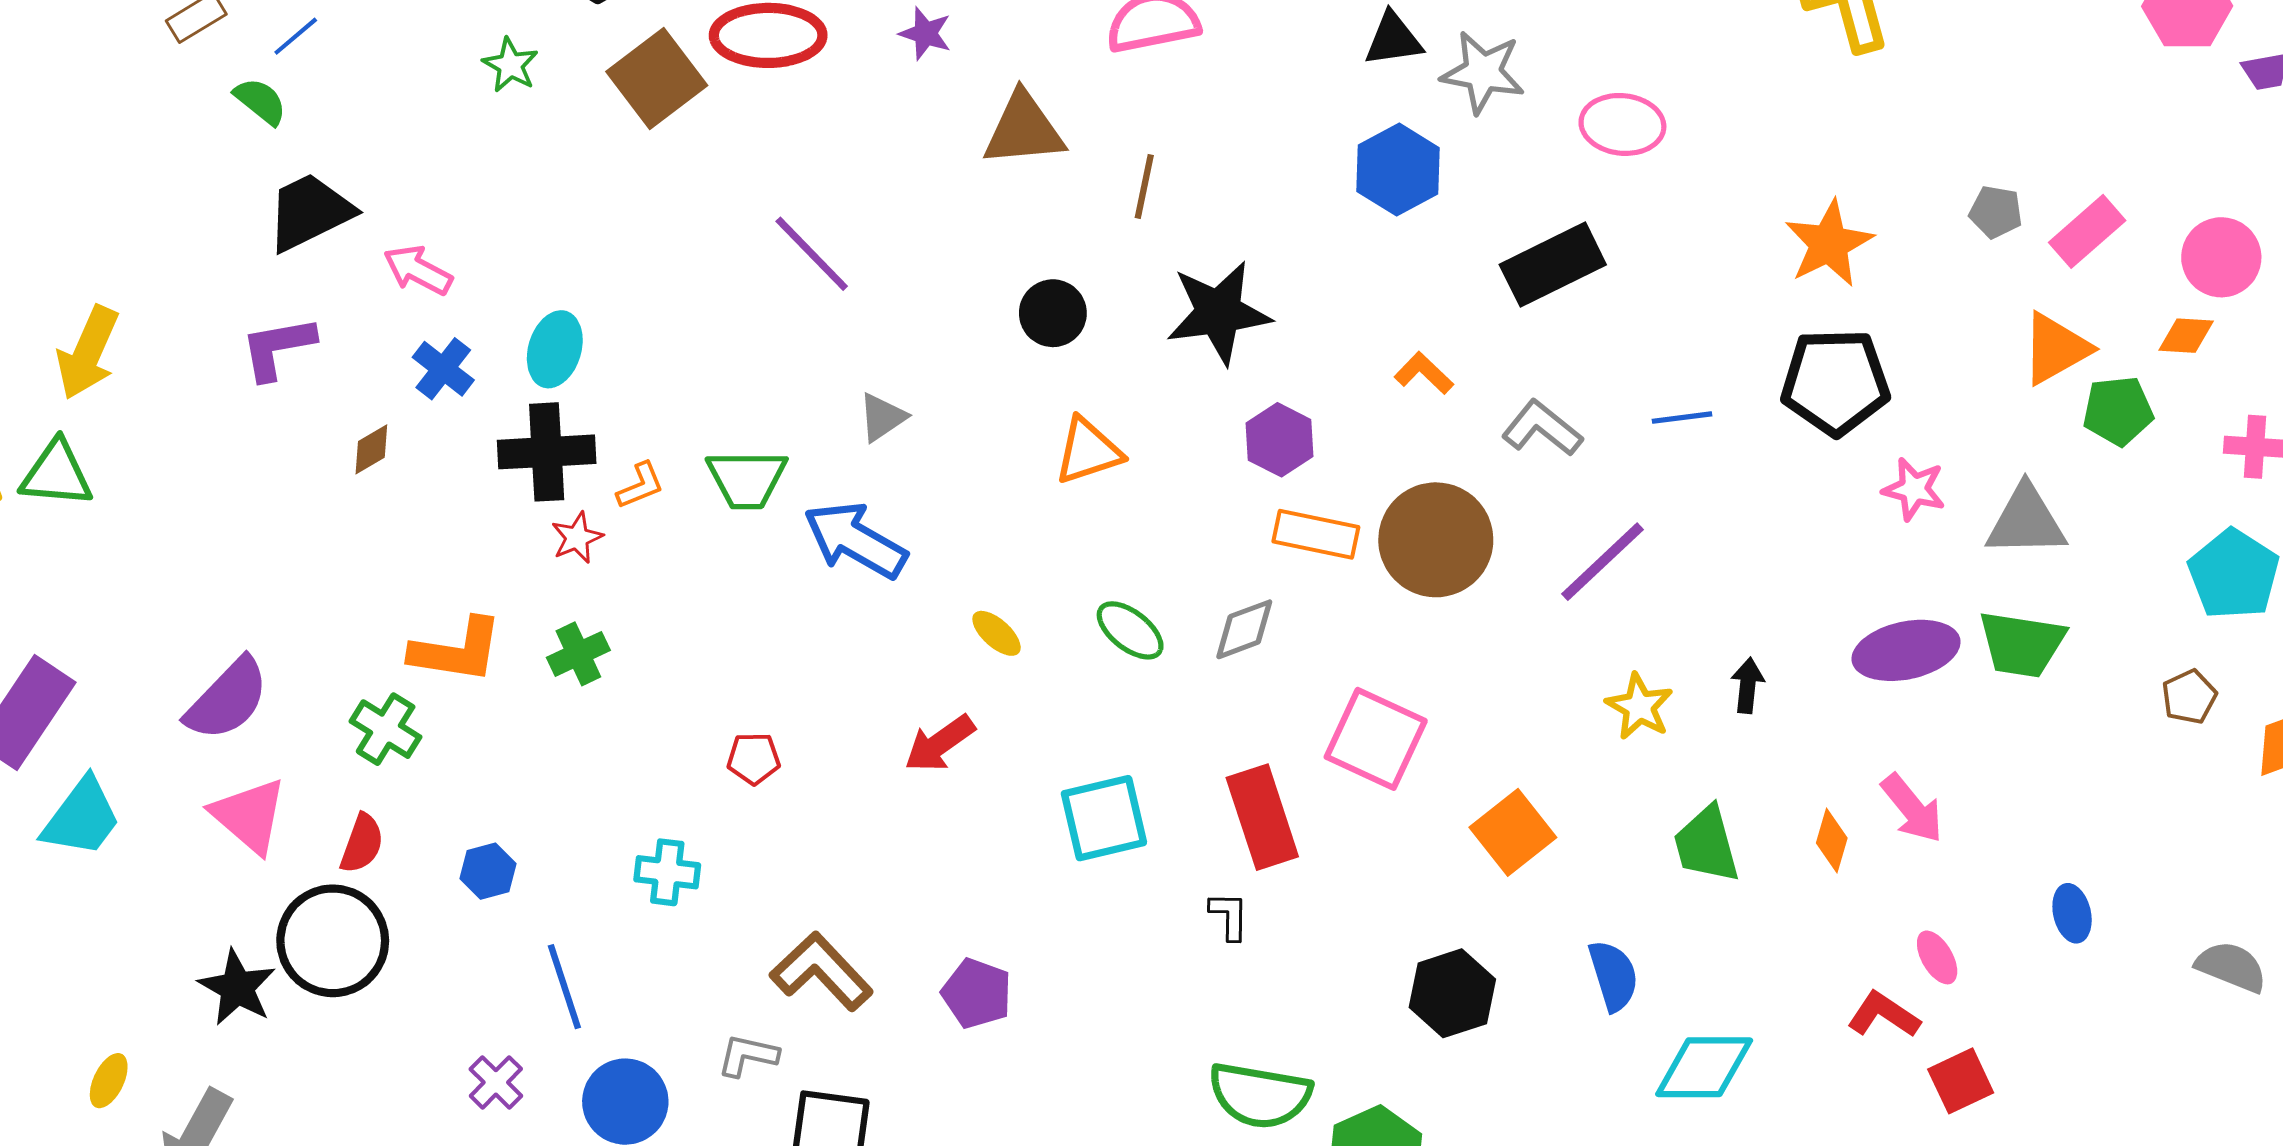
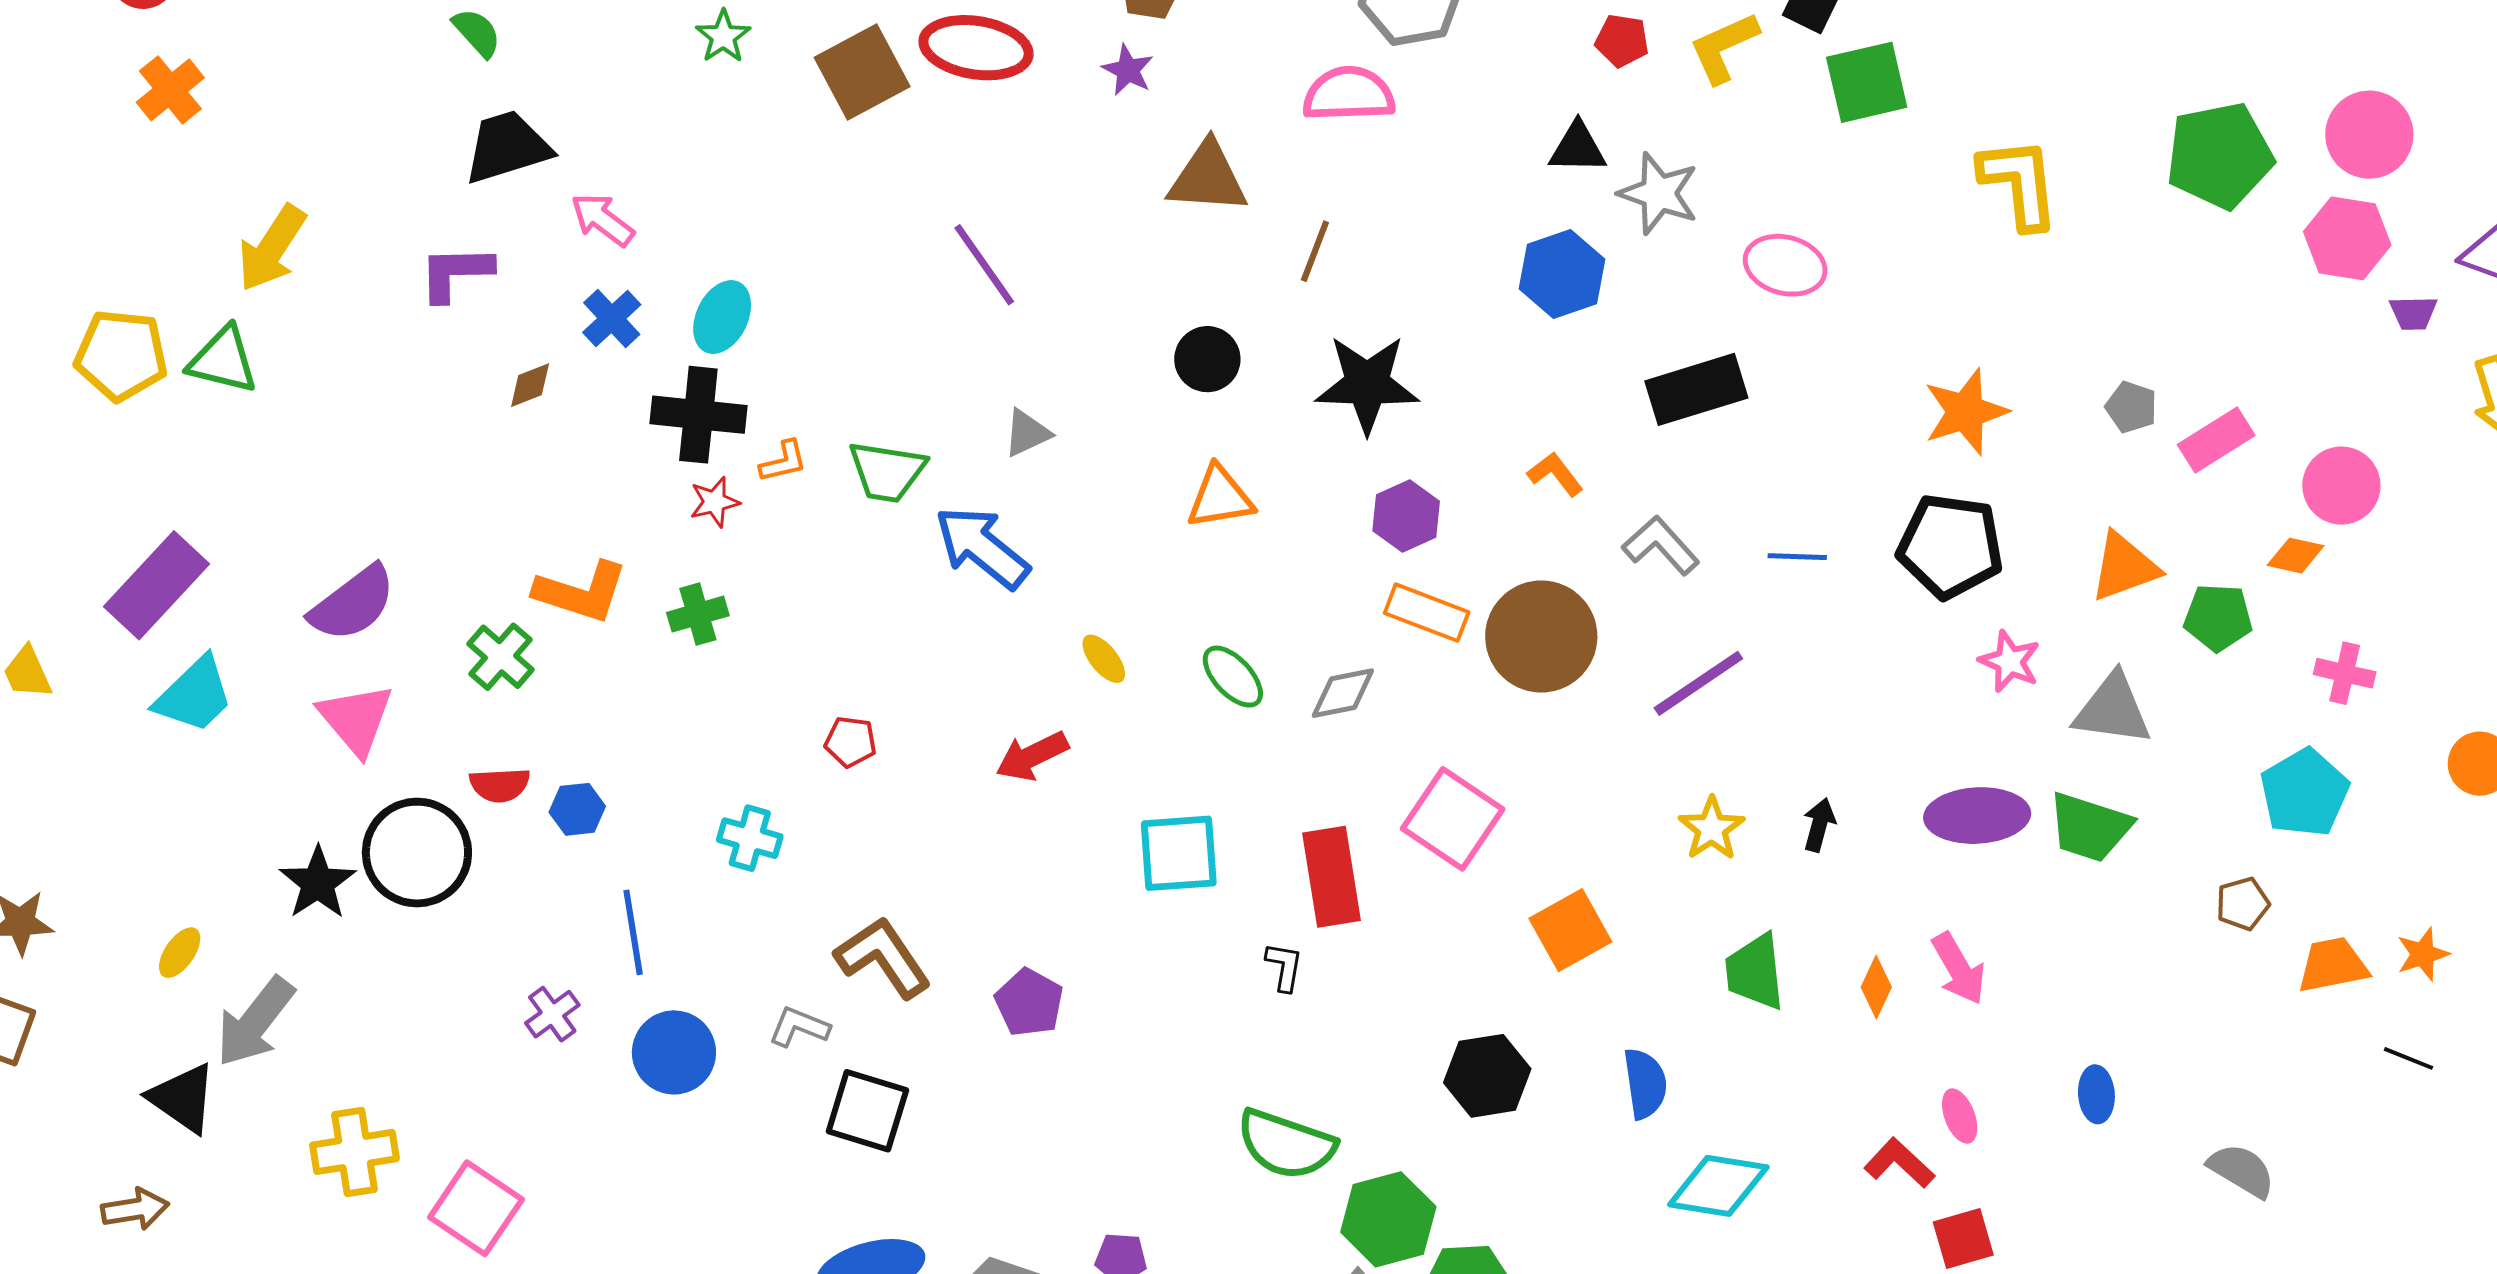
orange triangle: (2056, 349) -> (2124, 567), moved
red semicircle: (362, 843) -> (500, 785), moved, turned 58

